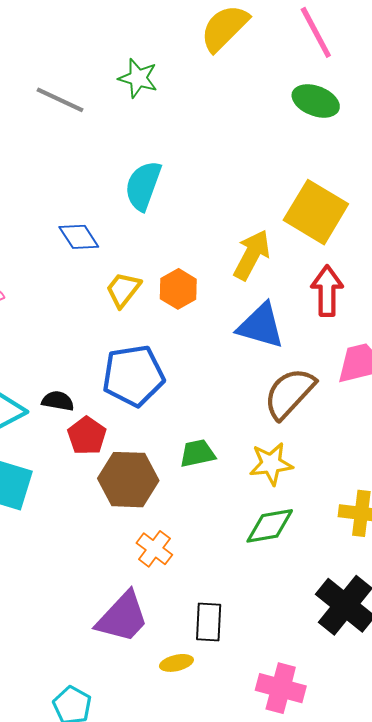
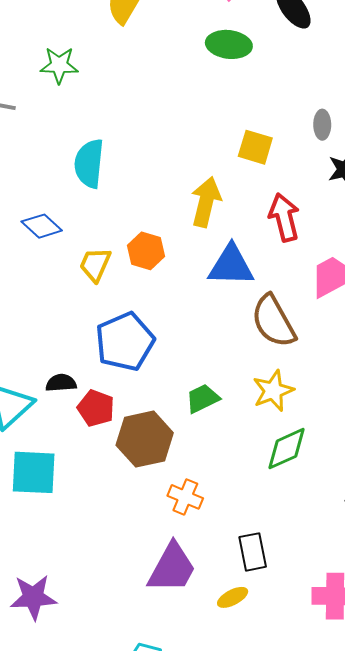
yellow square: (316, 212) -> (255, 147), size x0.6
brown semicircle: (289, 393) -> (274, 321), turned -58

